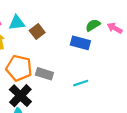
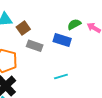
gray rectangle: (44, 74) -> (35, 46), moved

